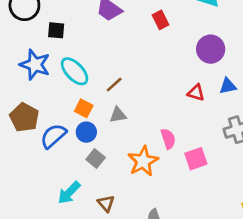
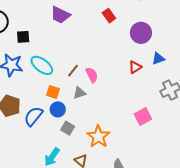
red rectangle: (160, 20) -> (109, 16), moved
red triangle: (196, 93) -> (135, 67), turned -40
pink semicircle: (168, 139) -> (92, 75), moved
orange star: (143, 161) -> (98, 137), moved

